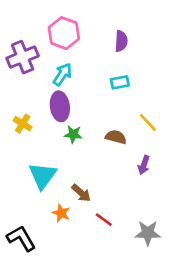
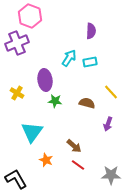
pink hexagon: (64, 33) -> (30, 16), moved
cyan arrow: (63, 74) -> (69, 58), moved
brown arrow: (81, 193) -> (74, 146), moved

